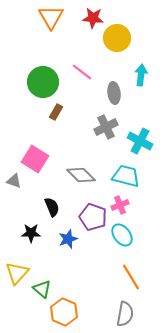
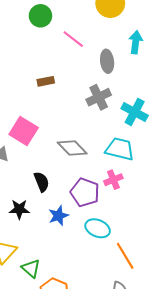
green circle: (43, 82) -> (40, 16), moved, size x0.7
brown rectangle: (56, 112) -> (46, 81), turned 49
cyan ellipse: (122, 235) -> (98, 228), moved, turned -30

